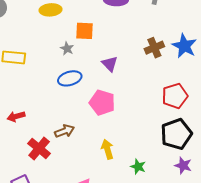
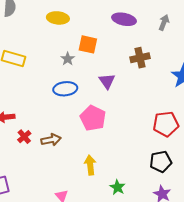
brown cross: (154, 48) -> (140, 58), moved
black pentagon: (176, 134) -> (161, 162), size x0.7
red cross: (39, 148) -> (24, 137), moved, size x0.6

